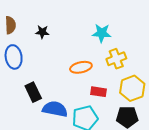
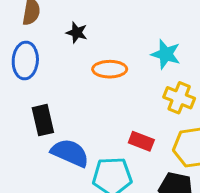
yellow cross: (116, 59) -> (179, 98), turned 30
orange ellipse: (81, 67) -> (110, 69), moved

